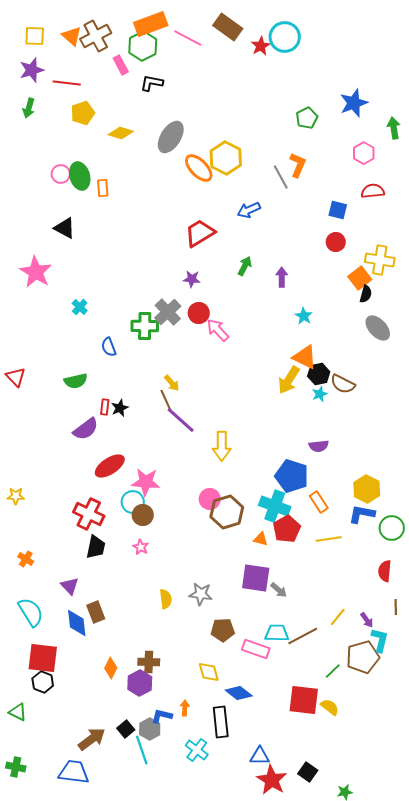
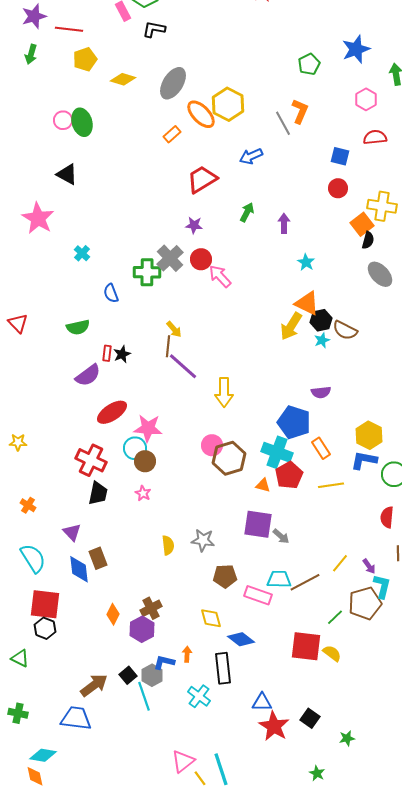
orange rectangle: (103, 188) -> (172, 134), moved, turned 54
brown line: (166, 400) -> (168, 346), turned 30
brown cross: (149, 662) -> (151, 608), turned -30

